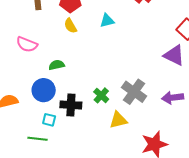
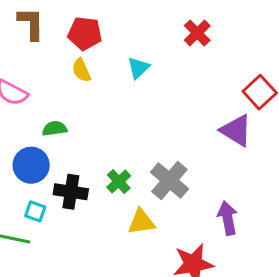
cyan triangle: (107, 21) -> (138, 68), turned -35
purple arrow: (173, 98) -> (228, 218), moved, turned 80

